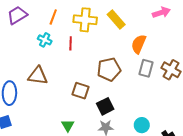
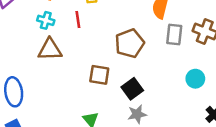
brown triangle: (38, 76) -> (50, 50), moved
cyan circle: (142, 125) -> (195, 79), moved

